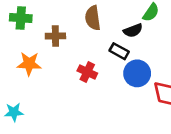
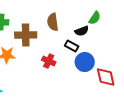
brown cross: (55, 36) -> (26, 35), size x1.5

